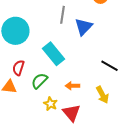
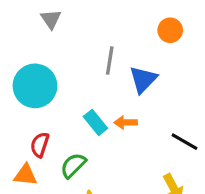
cyan rectangle: (53, 54) -> (95, 122), size x0.7
orange arrow: (72, 86) -> (126, 122), moved

